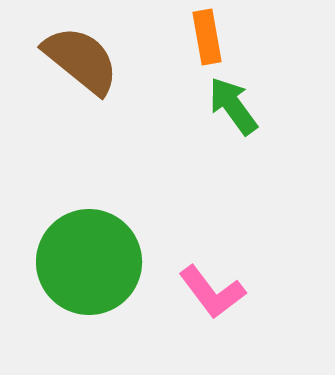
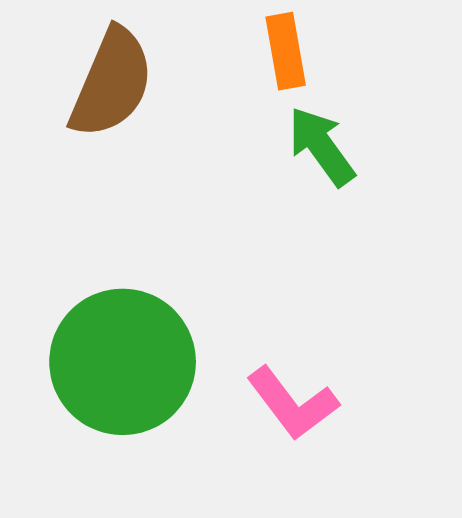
brown semicircle: (81, 60) -> (112, 83), turned 74

